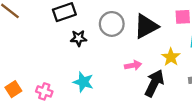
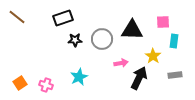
gray circle: (112, 24) -> (102, 39), moved
black triangle: (146, 26) -> (132, 30), turned 30
cyan star: (83, 82) -> (79, 77), turned 30

